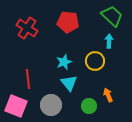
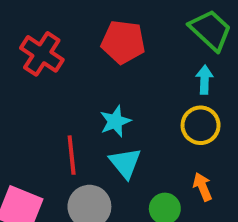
yellow circle: (95, 61) -> (201, 125), moved
red line: (28, 79) -> (72, 155), moved

